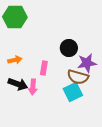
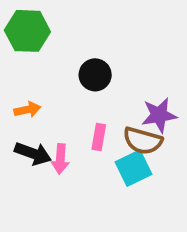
black circle: (69, 48) -> (95, 75), moved
pink rectangle: (44, 68) -> (99, 137), moved

